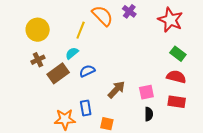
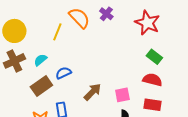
cyan semicircle: (72, 53) -> (40, 60), moved
brown cross: (38, 60) -> (14, 61), size x1.5
brown rectangle: (58, 73) -> (41, 86), moved

